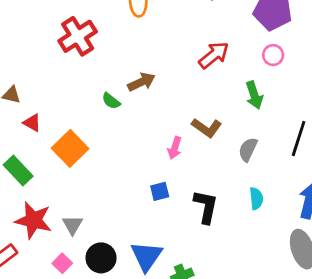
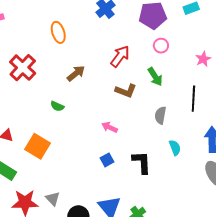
brown arrow: (141, 82) -> (76, 73), moved
brown L-shape: (207, 128) -> (126, 91), moved
pink arrow: (175, 148) -> (110, 127), turned 112

